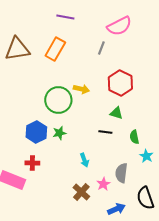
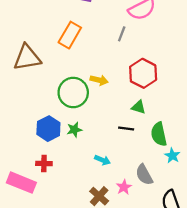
brown triangle: (17, 49) -> (27, 58), moved
green semicircle: (134, 137) -> (159, 134), size x1.5
cyan arrow: (84, 160) -> (102, 160), turned -48
gray semicircle: (121, 173) -> (144, 175), turned -36

